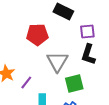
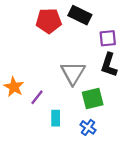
red pentagon: (37, 35) -> (49, 21), moved

